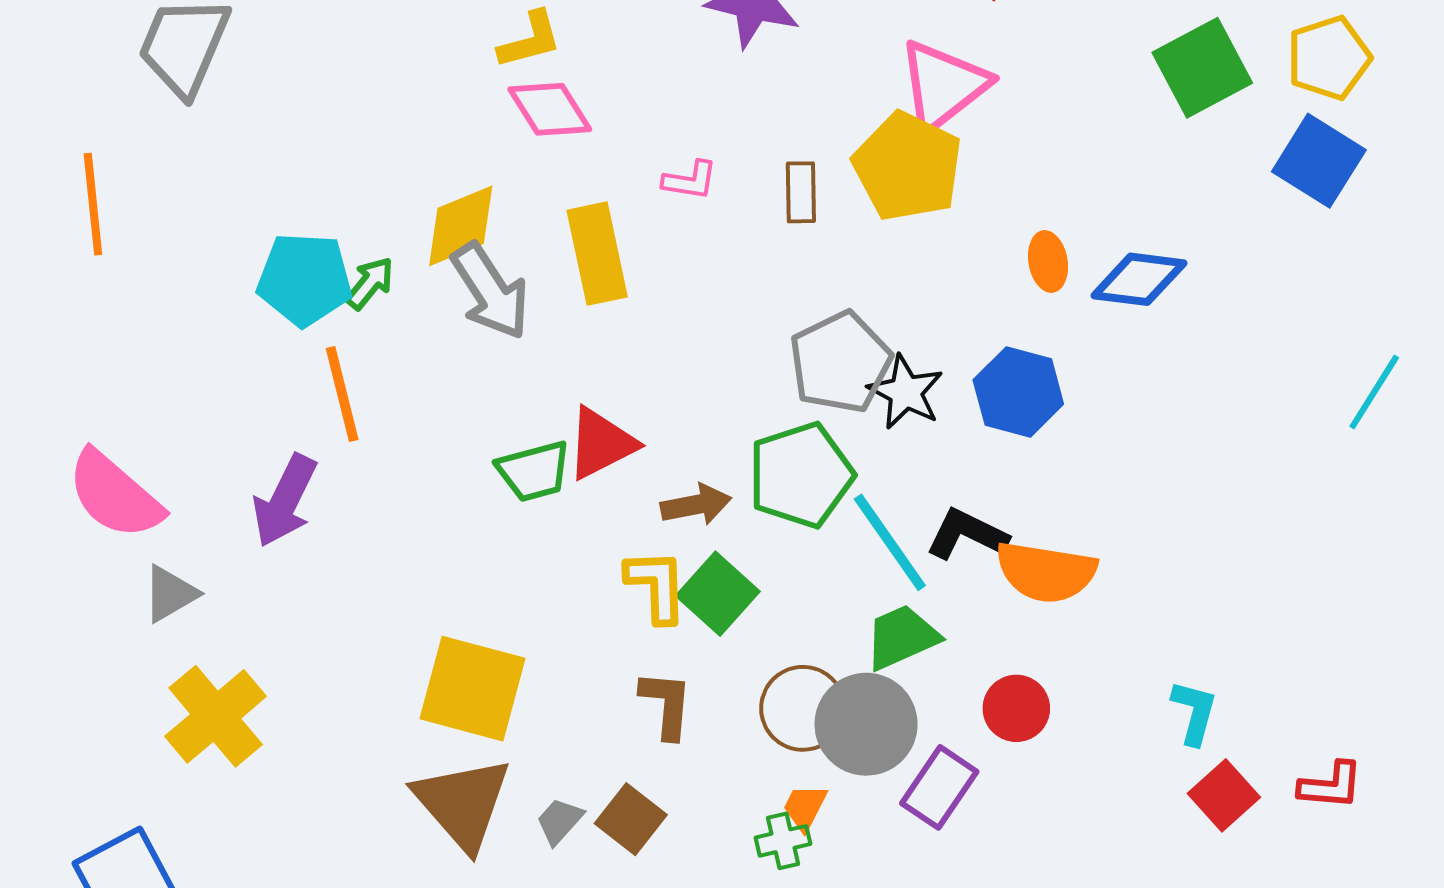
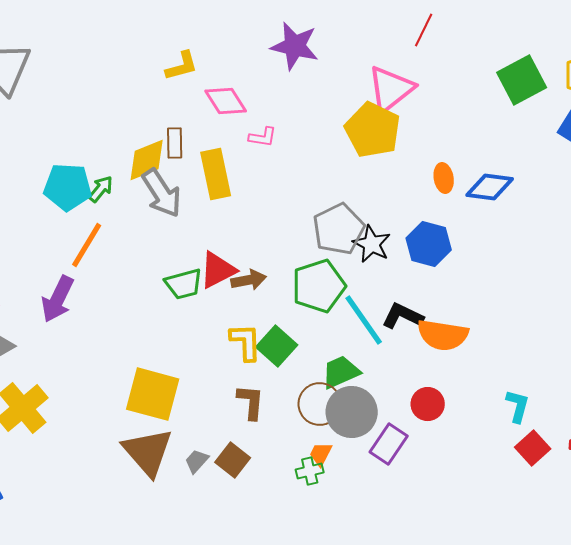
pink diamond: (550, 109) -> (226, 101), moved
brown rectangle: (801, 192) -> (175, 143), moved
orange line: (342, 394) -> (87, 245), turned 45
brown arrow: (696, 505) -> (249, 280), moved
green trapezoid: (902, 637) -> (341, 372), moved

